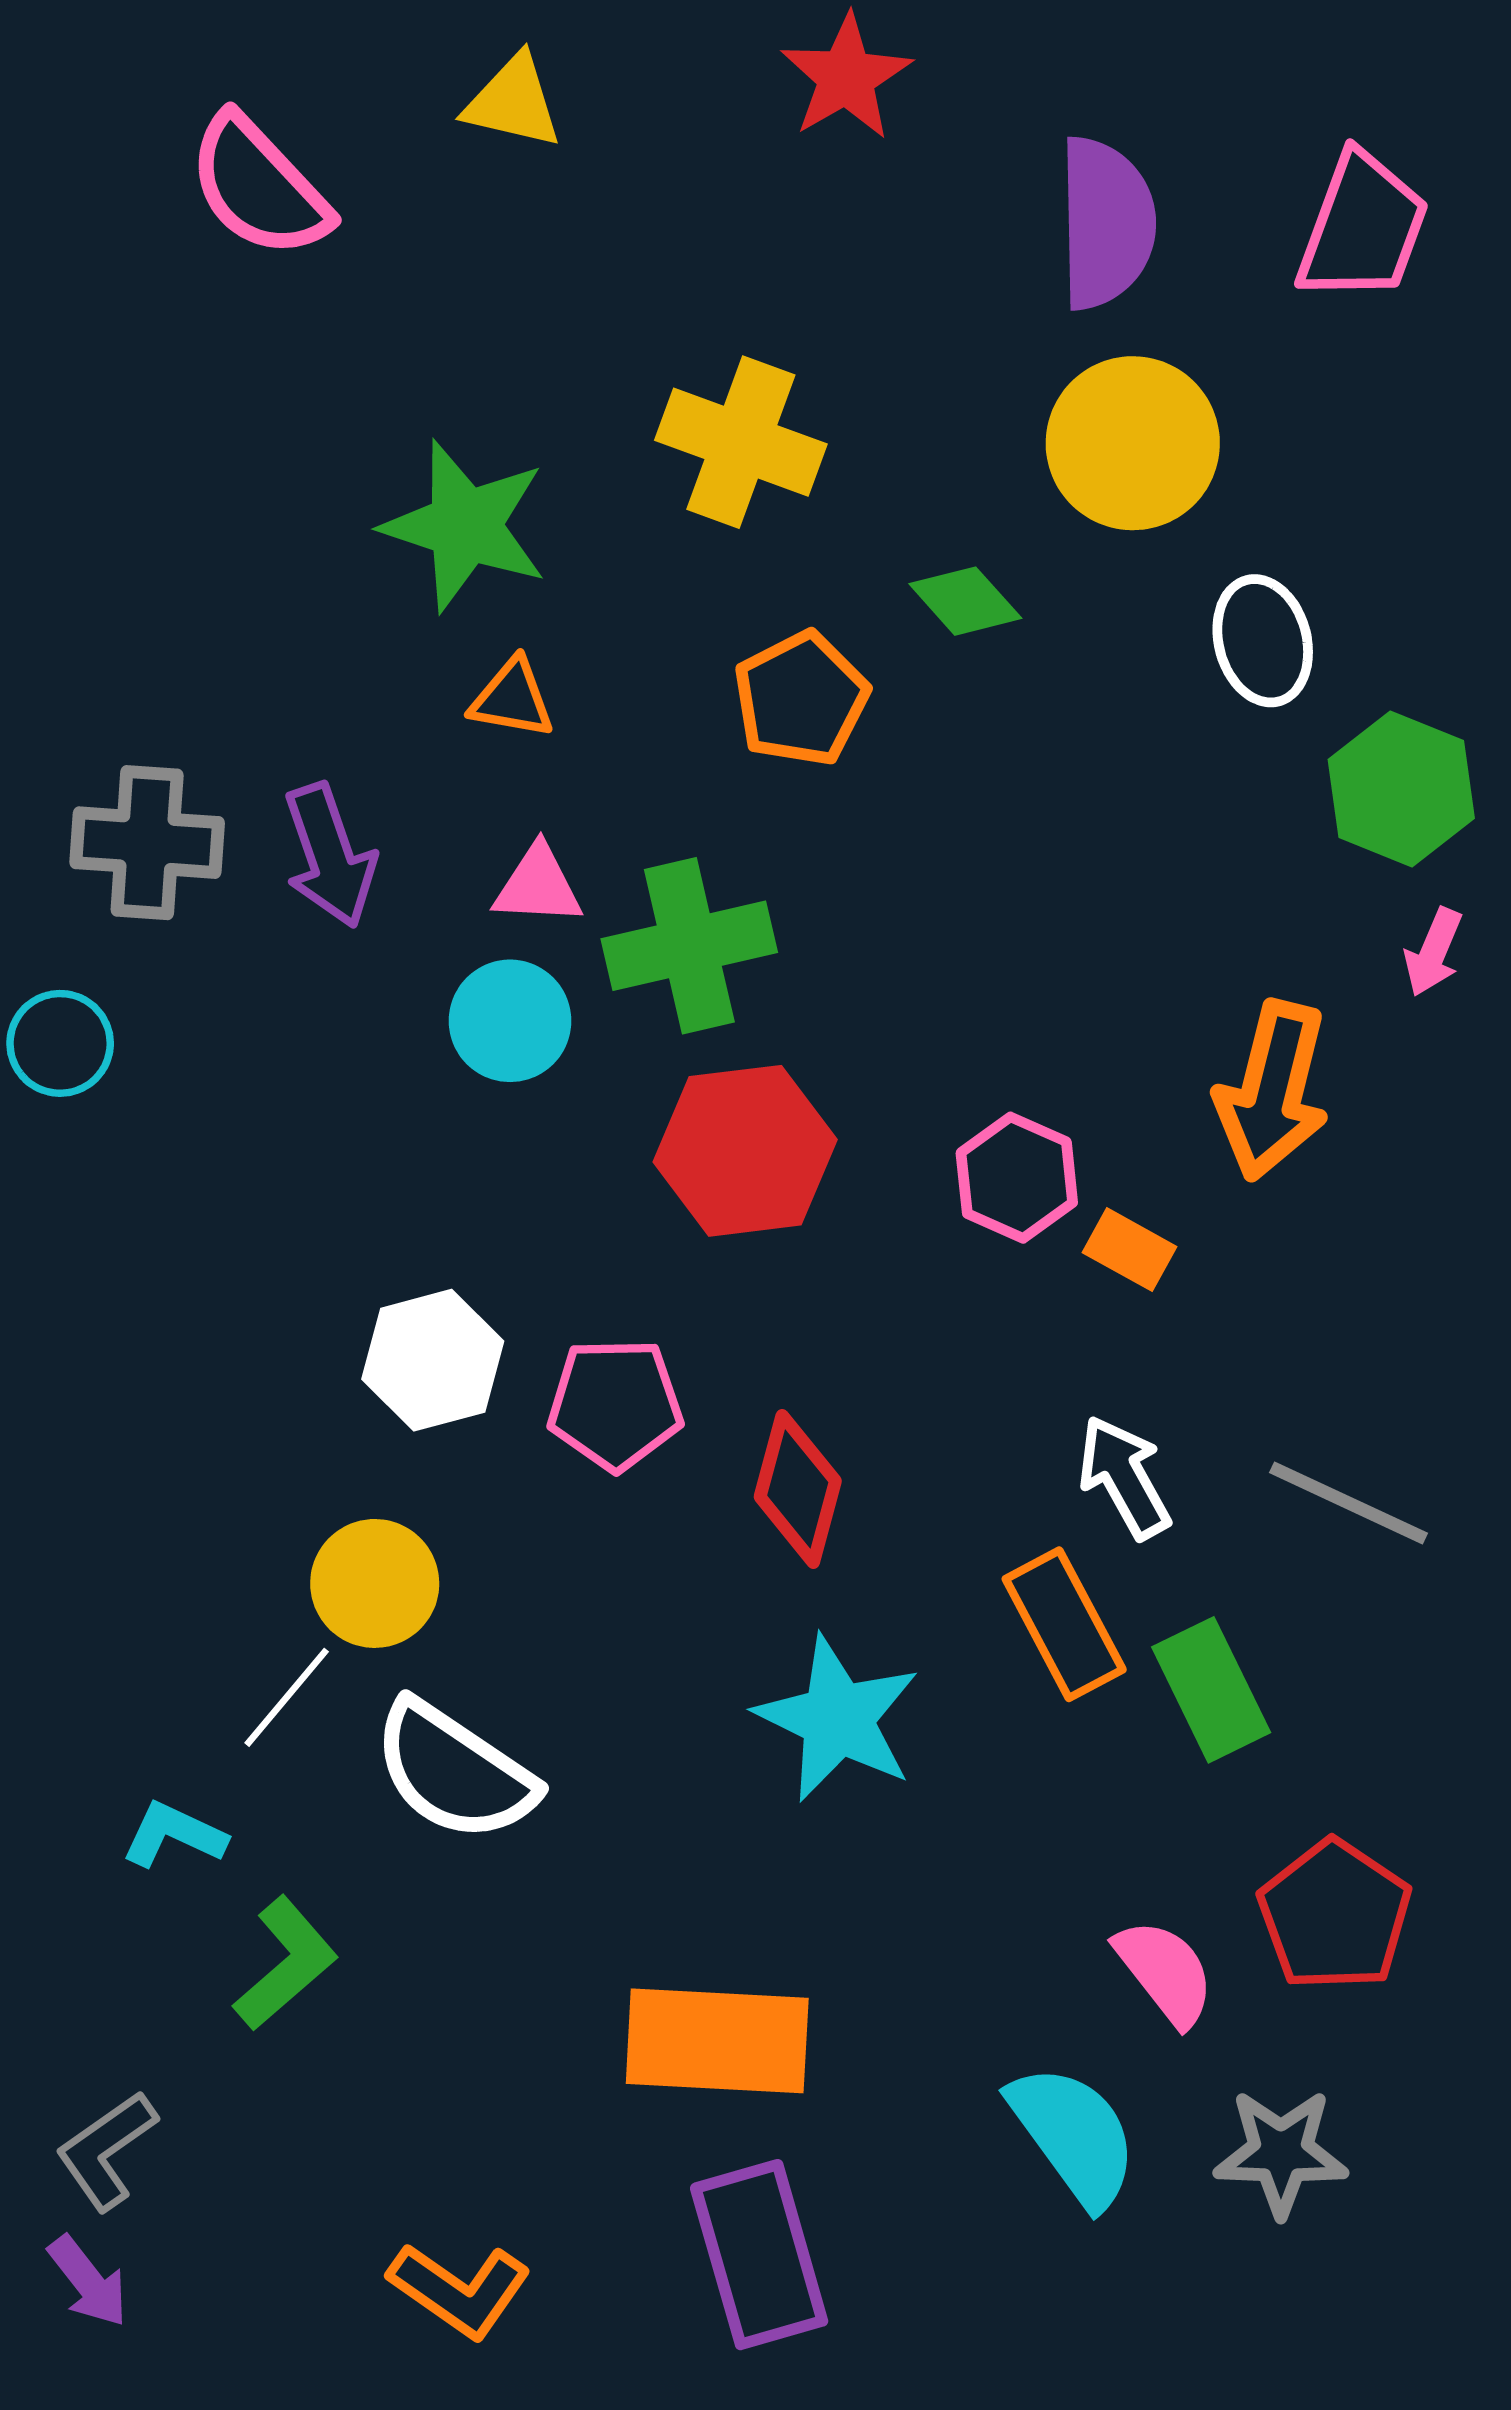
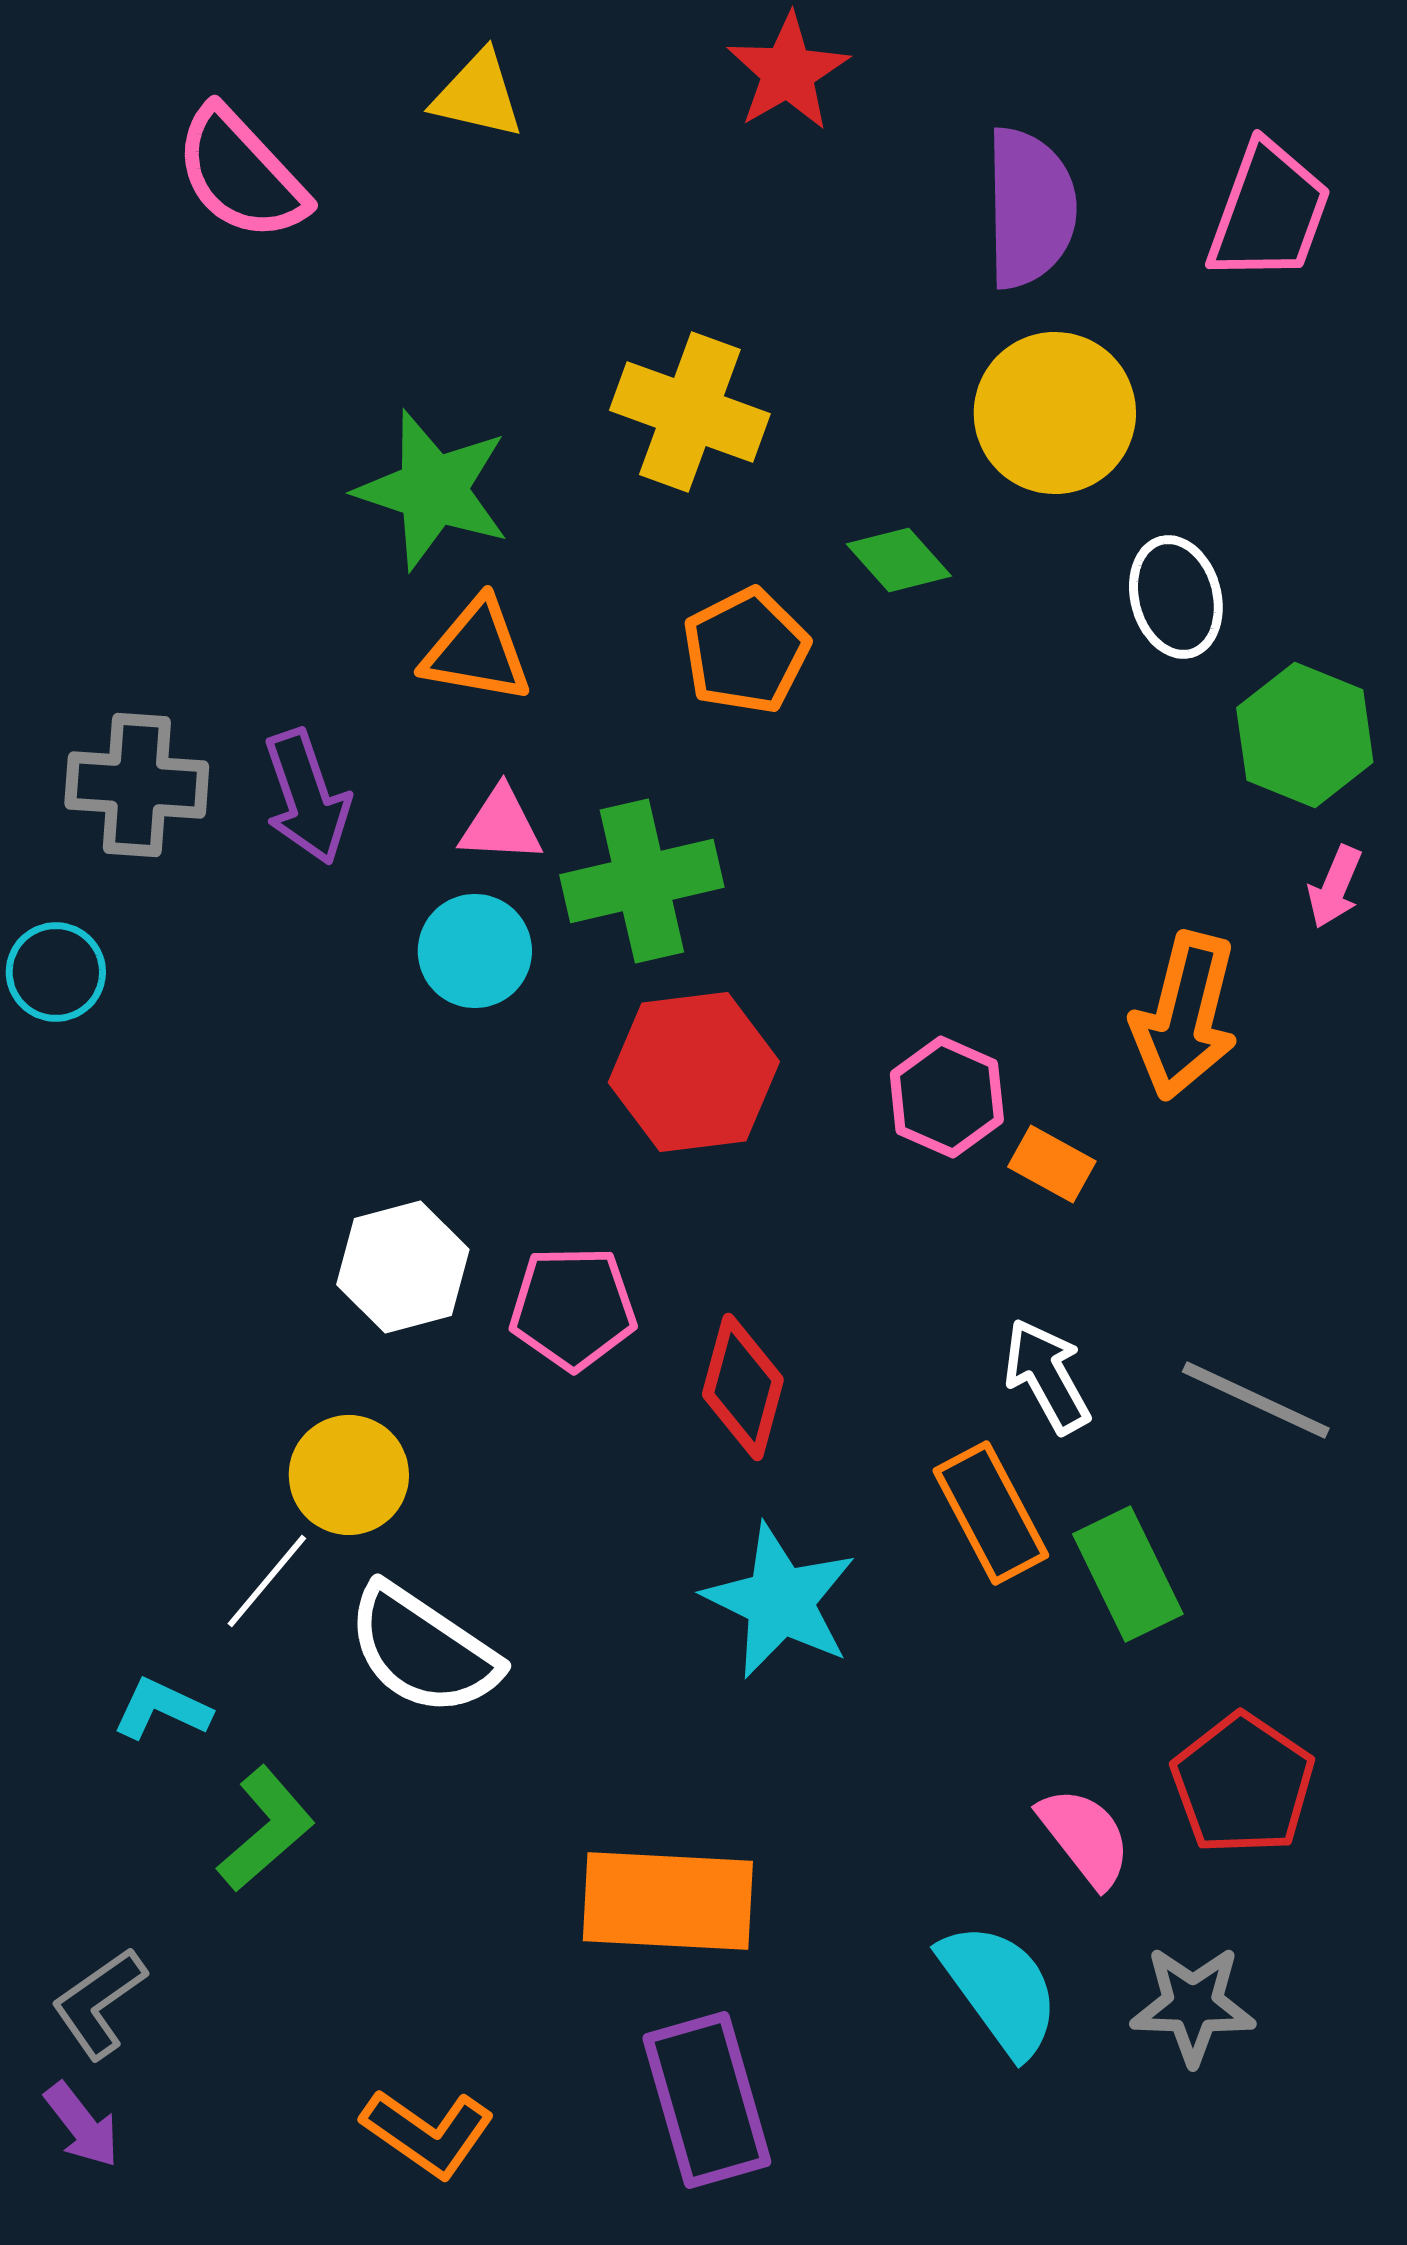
orange triangle: (512, 699) -> (477, 651), size x1.4

